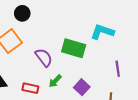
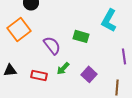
cyan L-shape: (102, 32) -> (109, 20), turned -80
green rectangle: (74, 48) -> (81, 36), size x0.7

